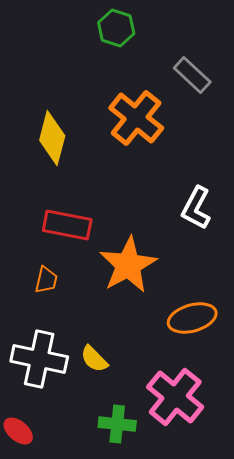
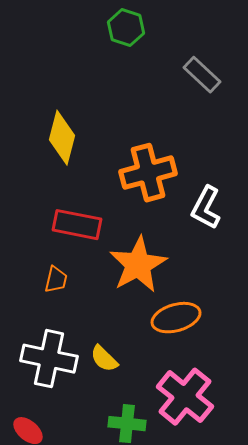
orange cross: (136, 118) -> (148, 173), moved, turned 36
orange ellipse: (192, 318) -> (176, 318), moved

